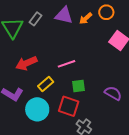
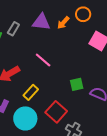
pink line: (66, 64) -> (43, 60), moved, turned 66
green square: (79, 86) -> (77, 84), moved
red square: (69, 106) -> (56, 112), turned 30

